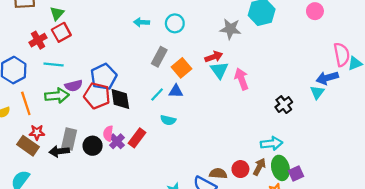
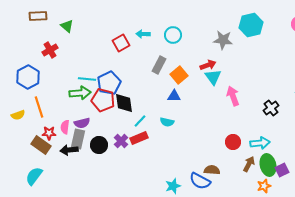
green triangle: (57, 13) -> (67, 26), turned -32
red square: (61, 32) -> (121, 43), moved
cyan line: (54, 65) -> (87, 79), moved
pink arrow: (242, 79) -> (233, 96), moved
purple semicircle: (74, 86) -> (82, 123), moved
cyan line: (157, 95) -> (140, 121), moved
green arrow: (57, 96) -> (80, 93), moved
pink semicircle: (108, 133) -> (65, 127), moved
red rectangle: (137, 138) -> (139, 138), turned 30
red circle: (240, 169) -> (233, 142), moved

